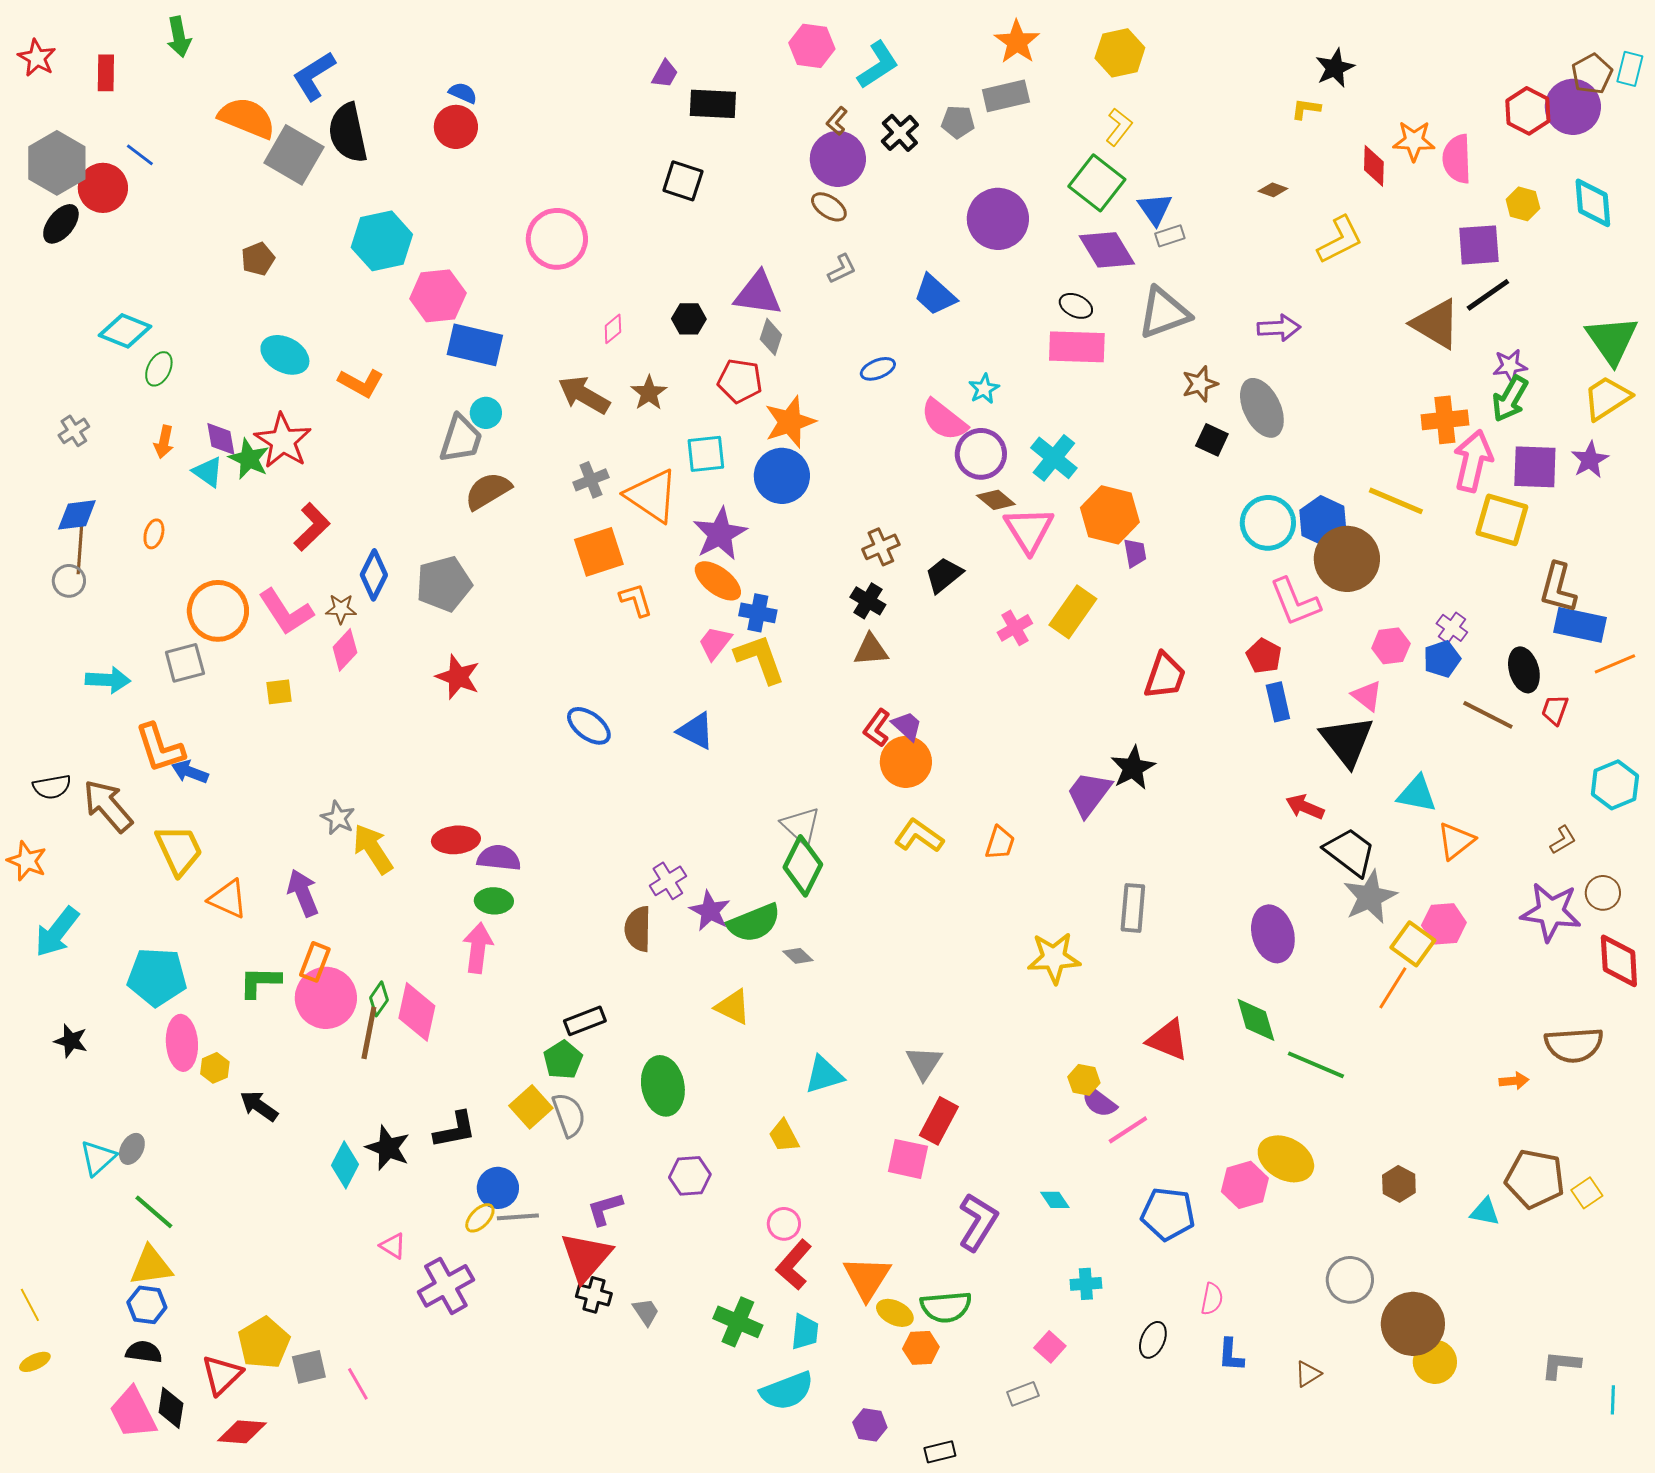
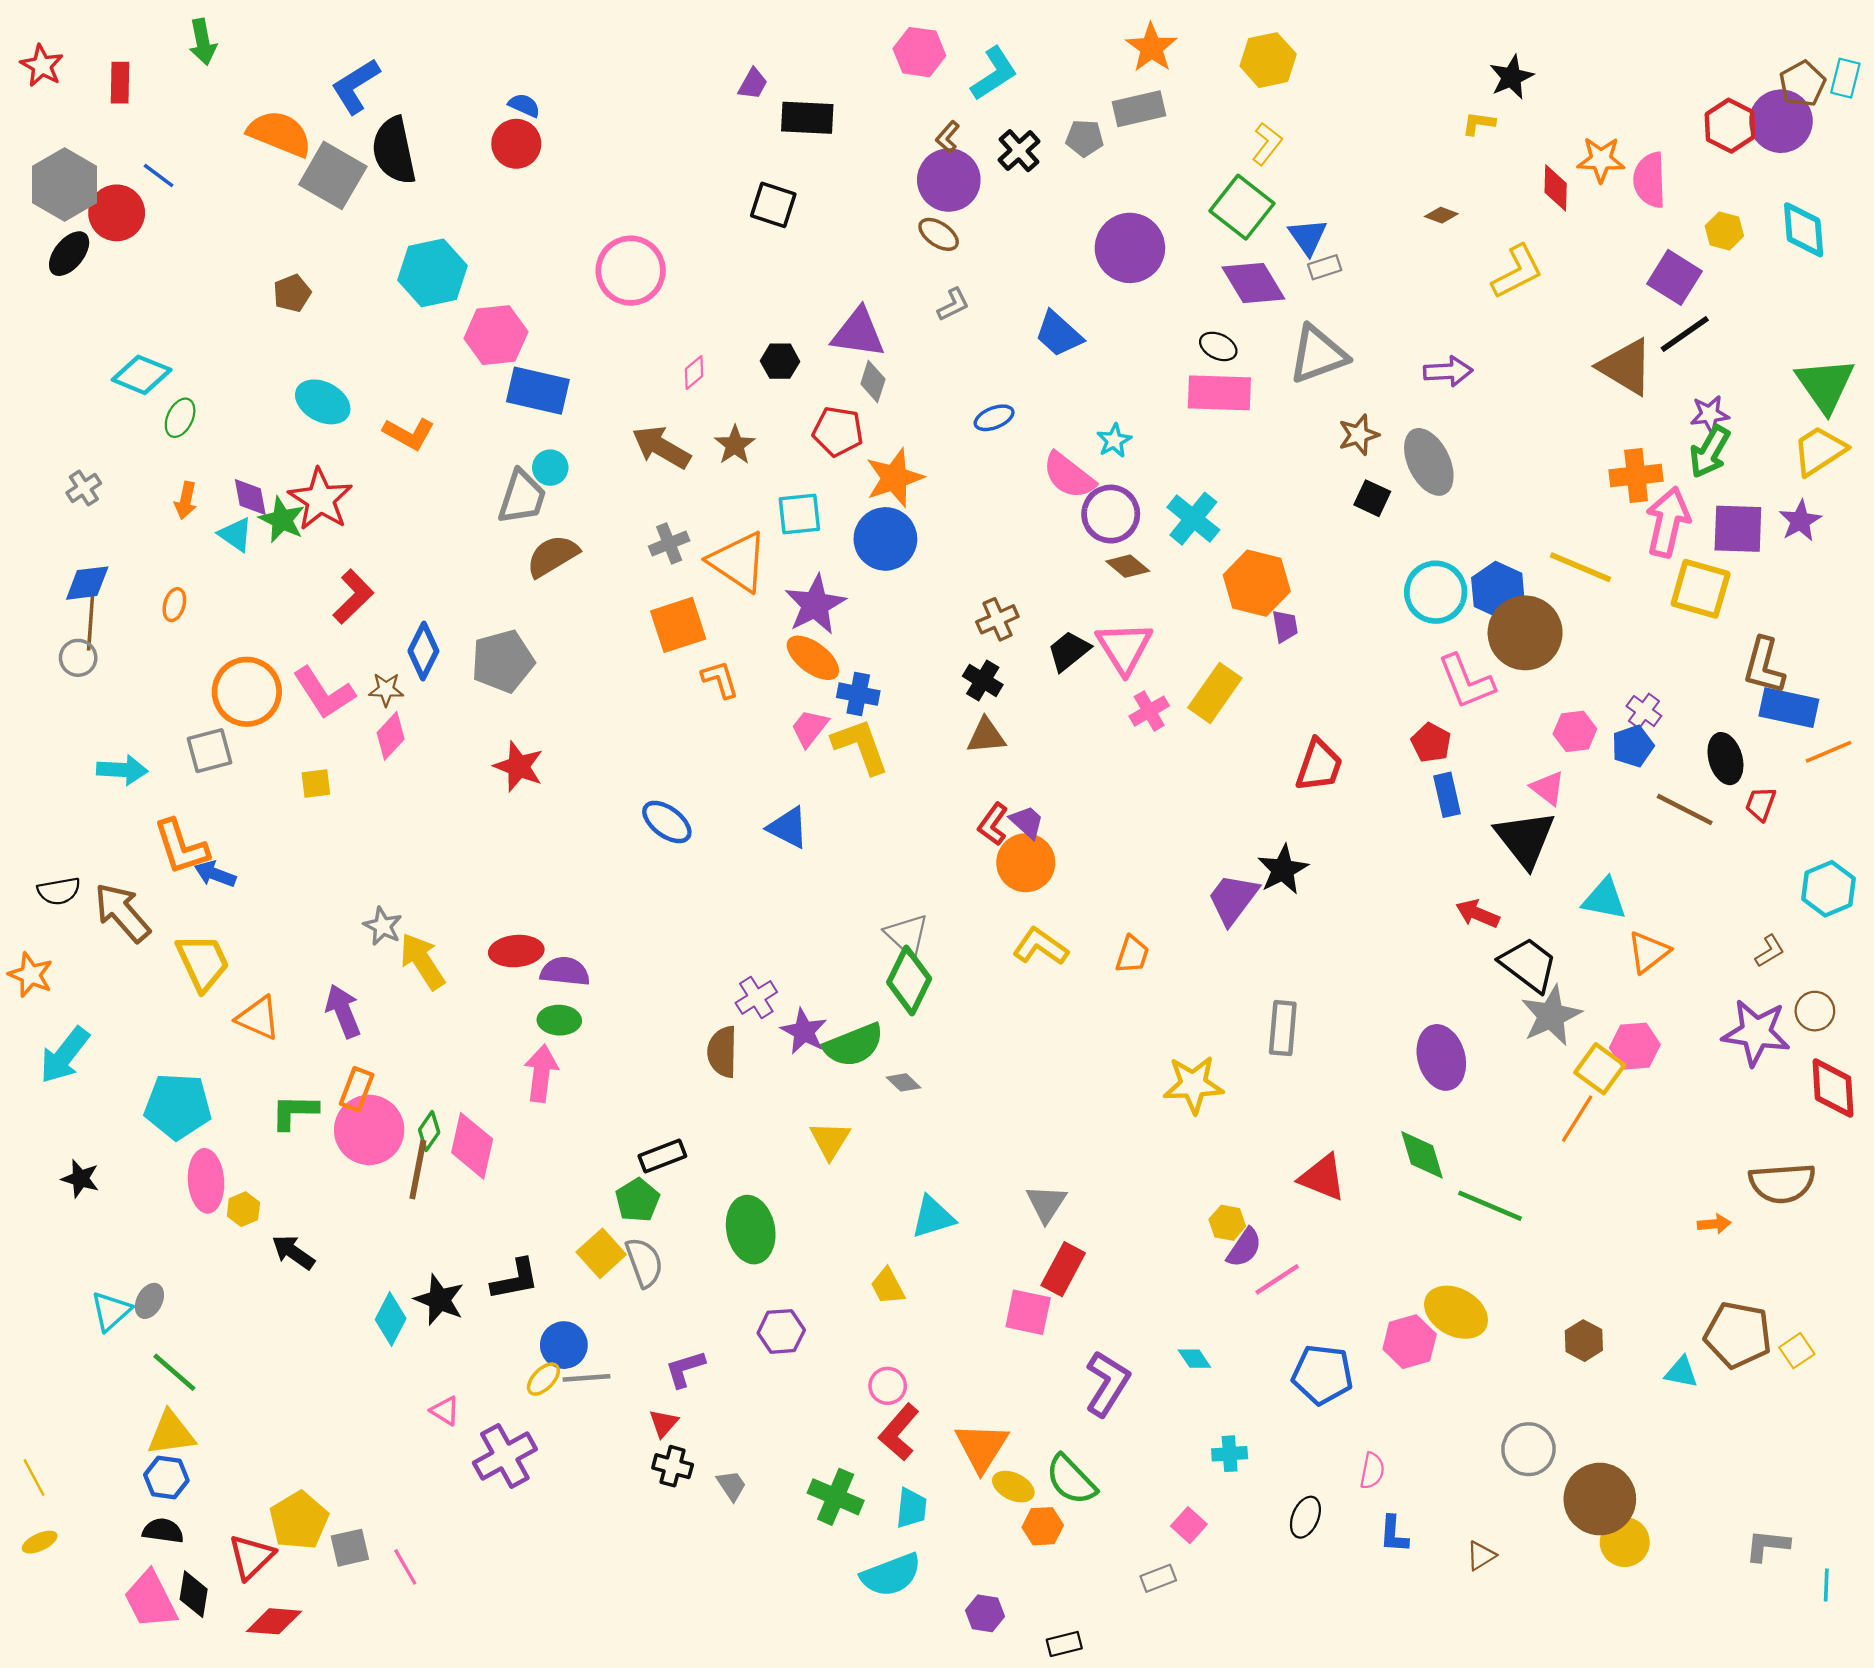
purple square: (1479, 245) -> (1675, 277), turned 36
pink triangle: (1029, 530) -> (1124, 648), moved
yellow triangle: (733, 1007) -> (830, 1140), turned 36
purple semicircle: (1099, 1102) -> (1244, 1248), turned -93
red triangle: (586, 1257) -> (663, 1423), size x0.5
green semicircle: (946, 1307) -> (1071, 1480), turned 51

